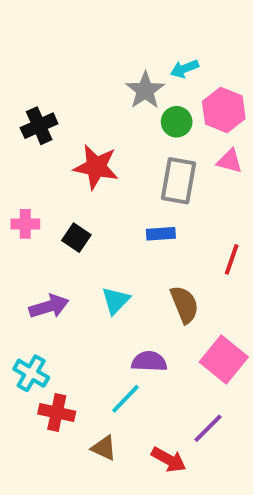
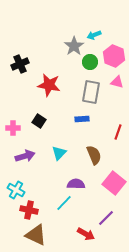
pink cross: (25, 224) -> (13, 128), moved
brown triangle: (104, 448) -> (36, 235), moved, size x1.6

